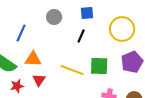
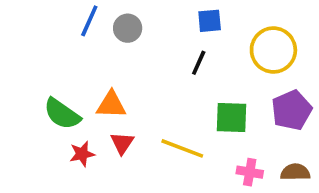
gray circle: (54, 17) -> (128, 28), moved
blue line: (21, 33) -> (89, 21), moved
yellow line: (72, 70) -> (182, 148), moved

